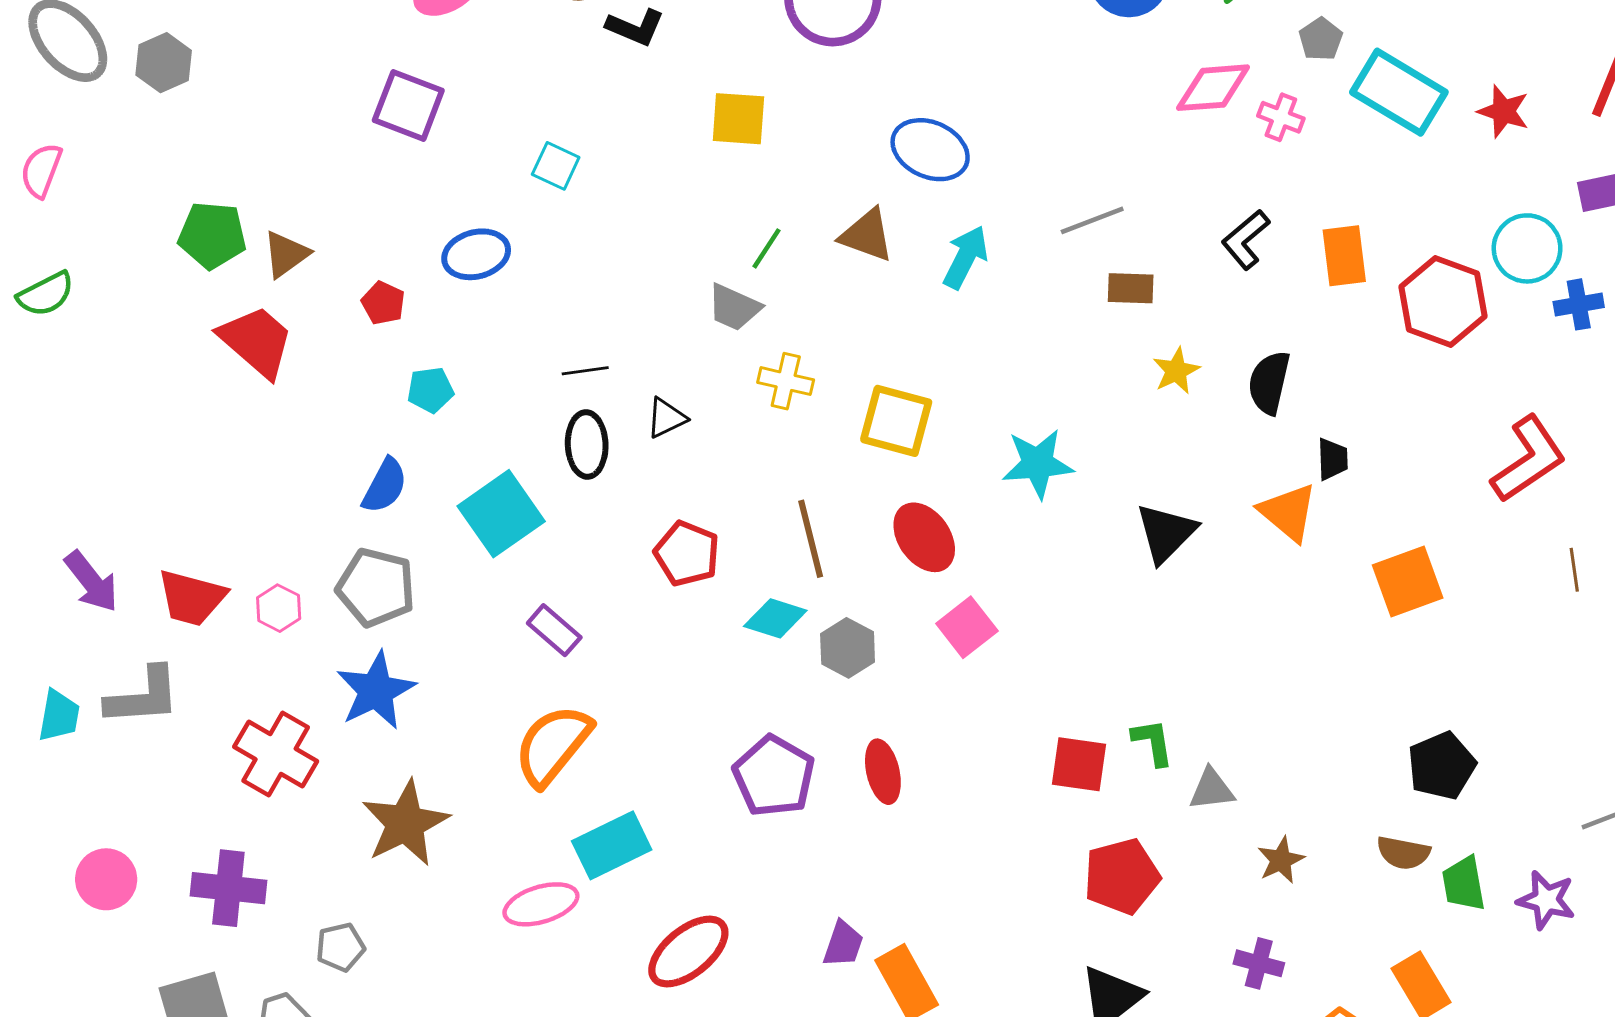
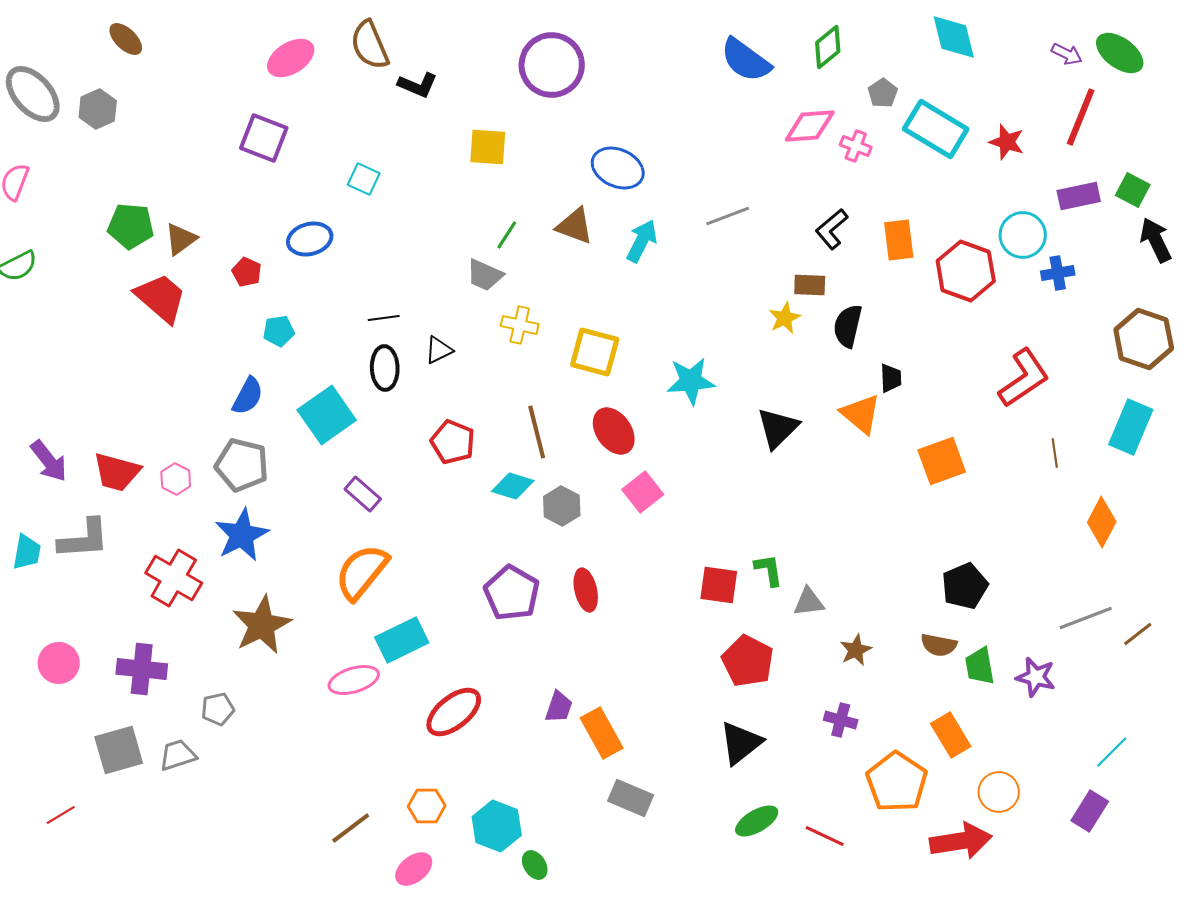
brown rectangle: (1131, 288) -> (810, 285), moved
red pentagon: (1122, 876) -> (748, 661), turned -30

